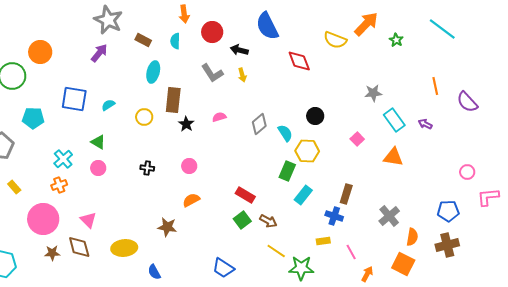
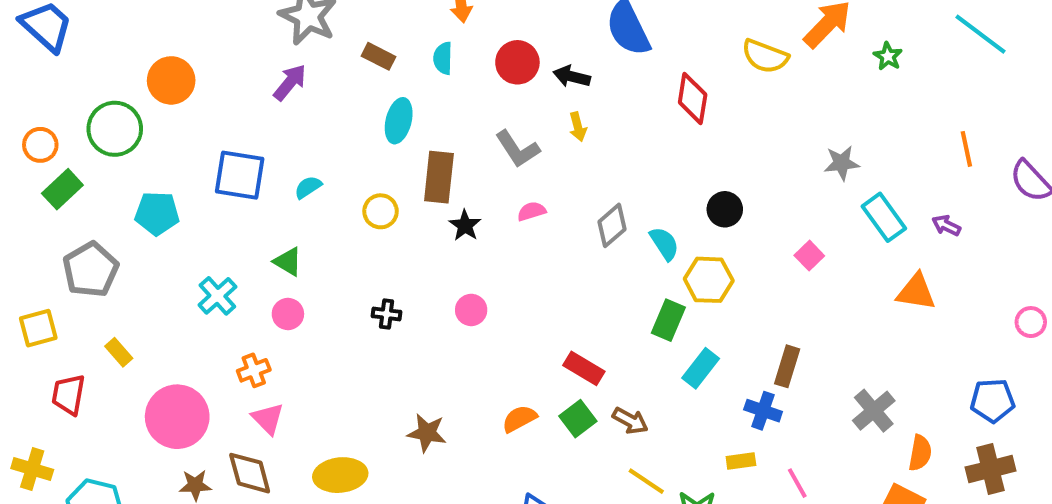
red circle: (212, 32) -> (517, 62), moved
red diamond: (299, 61) -> (693, 99), turned 30
gray L-shape: (212, 73) -> (517, 149), moved
orange triangle: (393, 157) -> (916, 292), moved
orange cross: (59, 185) -> (254, 370), moved
orange semicircle: (191, 200) -> (519, 419), moved

